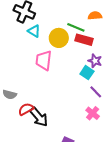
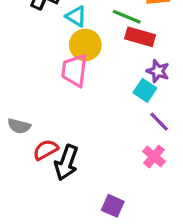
cyan triangle: (34, 31) -> (76, 16), moved
yellow circle: (59, 38) -> (85, 45), moved
black arrow: (39, 117) -> (66, 163), turned 60

